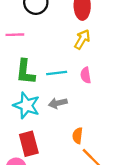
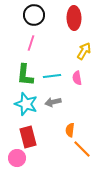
pink line: (15, 35) -> (31, 43), moved, turned -70
yellow arrow: (82, 39) -> (84, 51), moved

